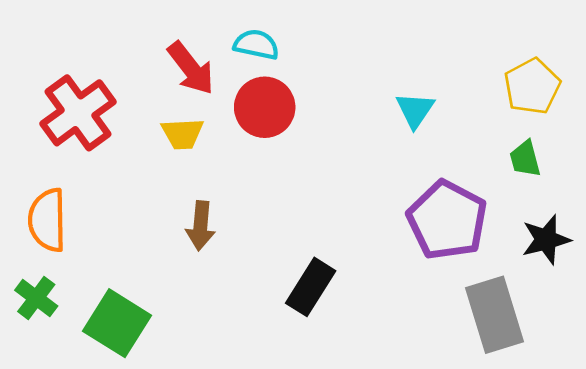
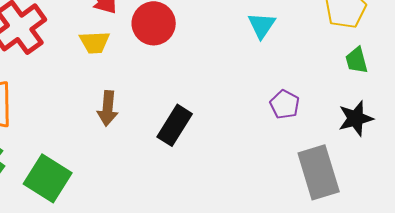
green trapezoid: (525, 159) -> (357, 60), moved
purple pentagon: (447, 220) -> (285, 104), size x0.5
black rectangle: (311, 287) -> (175, 125), moved

